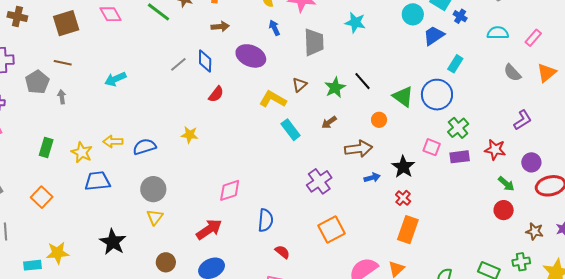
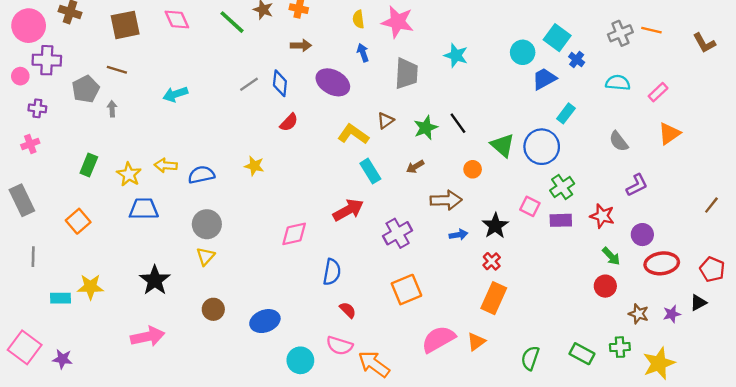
gray semicircle: (512, 73) -> (619, 141), moved
red arrow: (209, 229) -> (348, 210), moved

